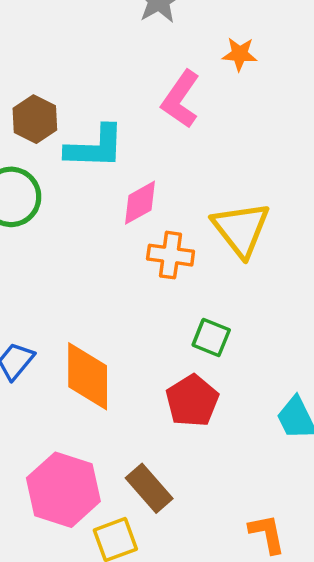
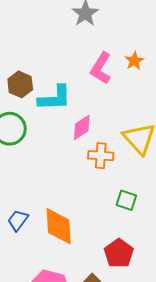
orange star: (240, 54) -> (134, 61), moved, turned -30
red pentagon: (192, 401) -> (119, 253), moved

